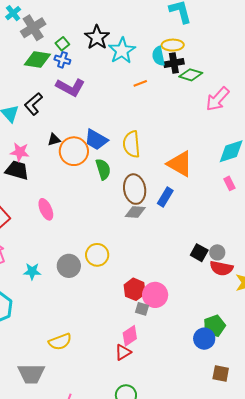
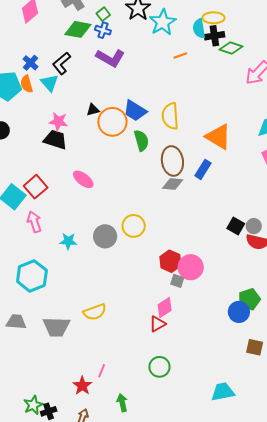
black L-shape: (33, 104) -> (62, 63), moved
pink ellipse: (46, 209) -> (83, 179), turned -30
gray trapezoid: (31, 374) -> (56, 327), moved

